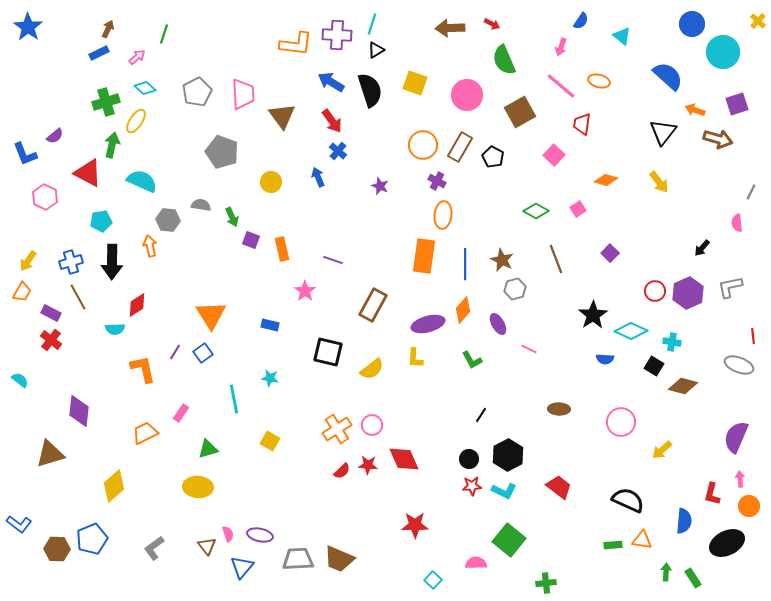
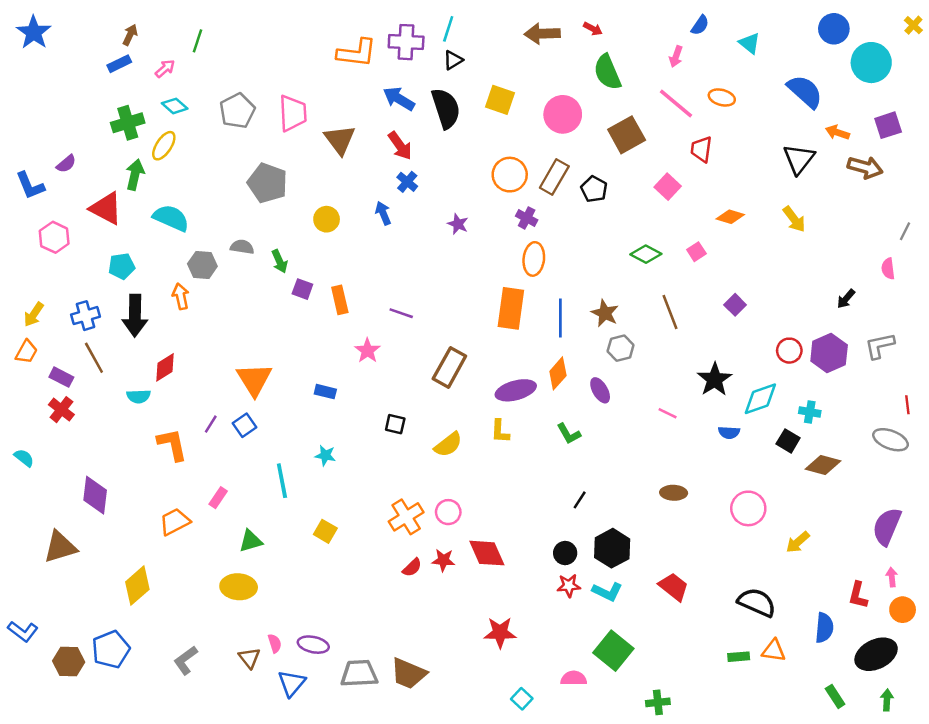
cyan diamond: (631, 331) -> (760, 399), turned -44
pink line: (529, 349) -> (668, 413), moved
black square: (328, 352) -> (395, 424), size x0.6
green arrow: (666, 572) -> (887, 700), moved

